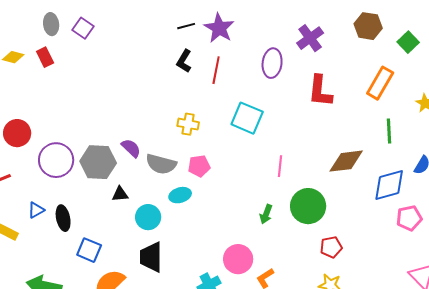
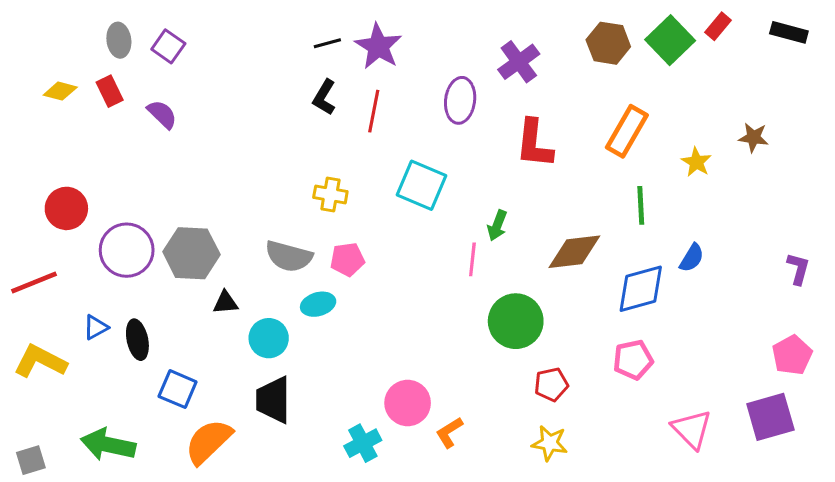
green square: (408, 42) -> (670, 40), moved, size x1.4
purple semicircle: (131, 148) -> (162, 114), moved
green arrow: (266, 214) -> (497, 225), moved
pink pentagon: (409, 218) -> (633, 360), moved

